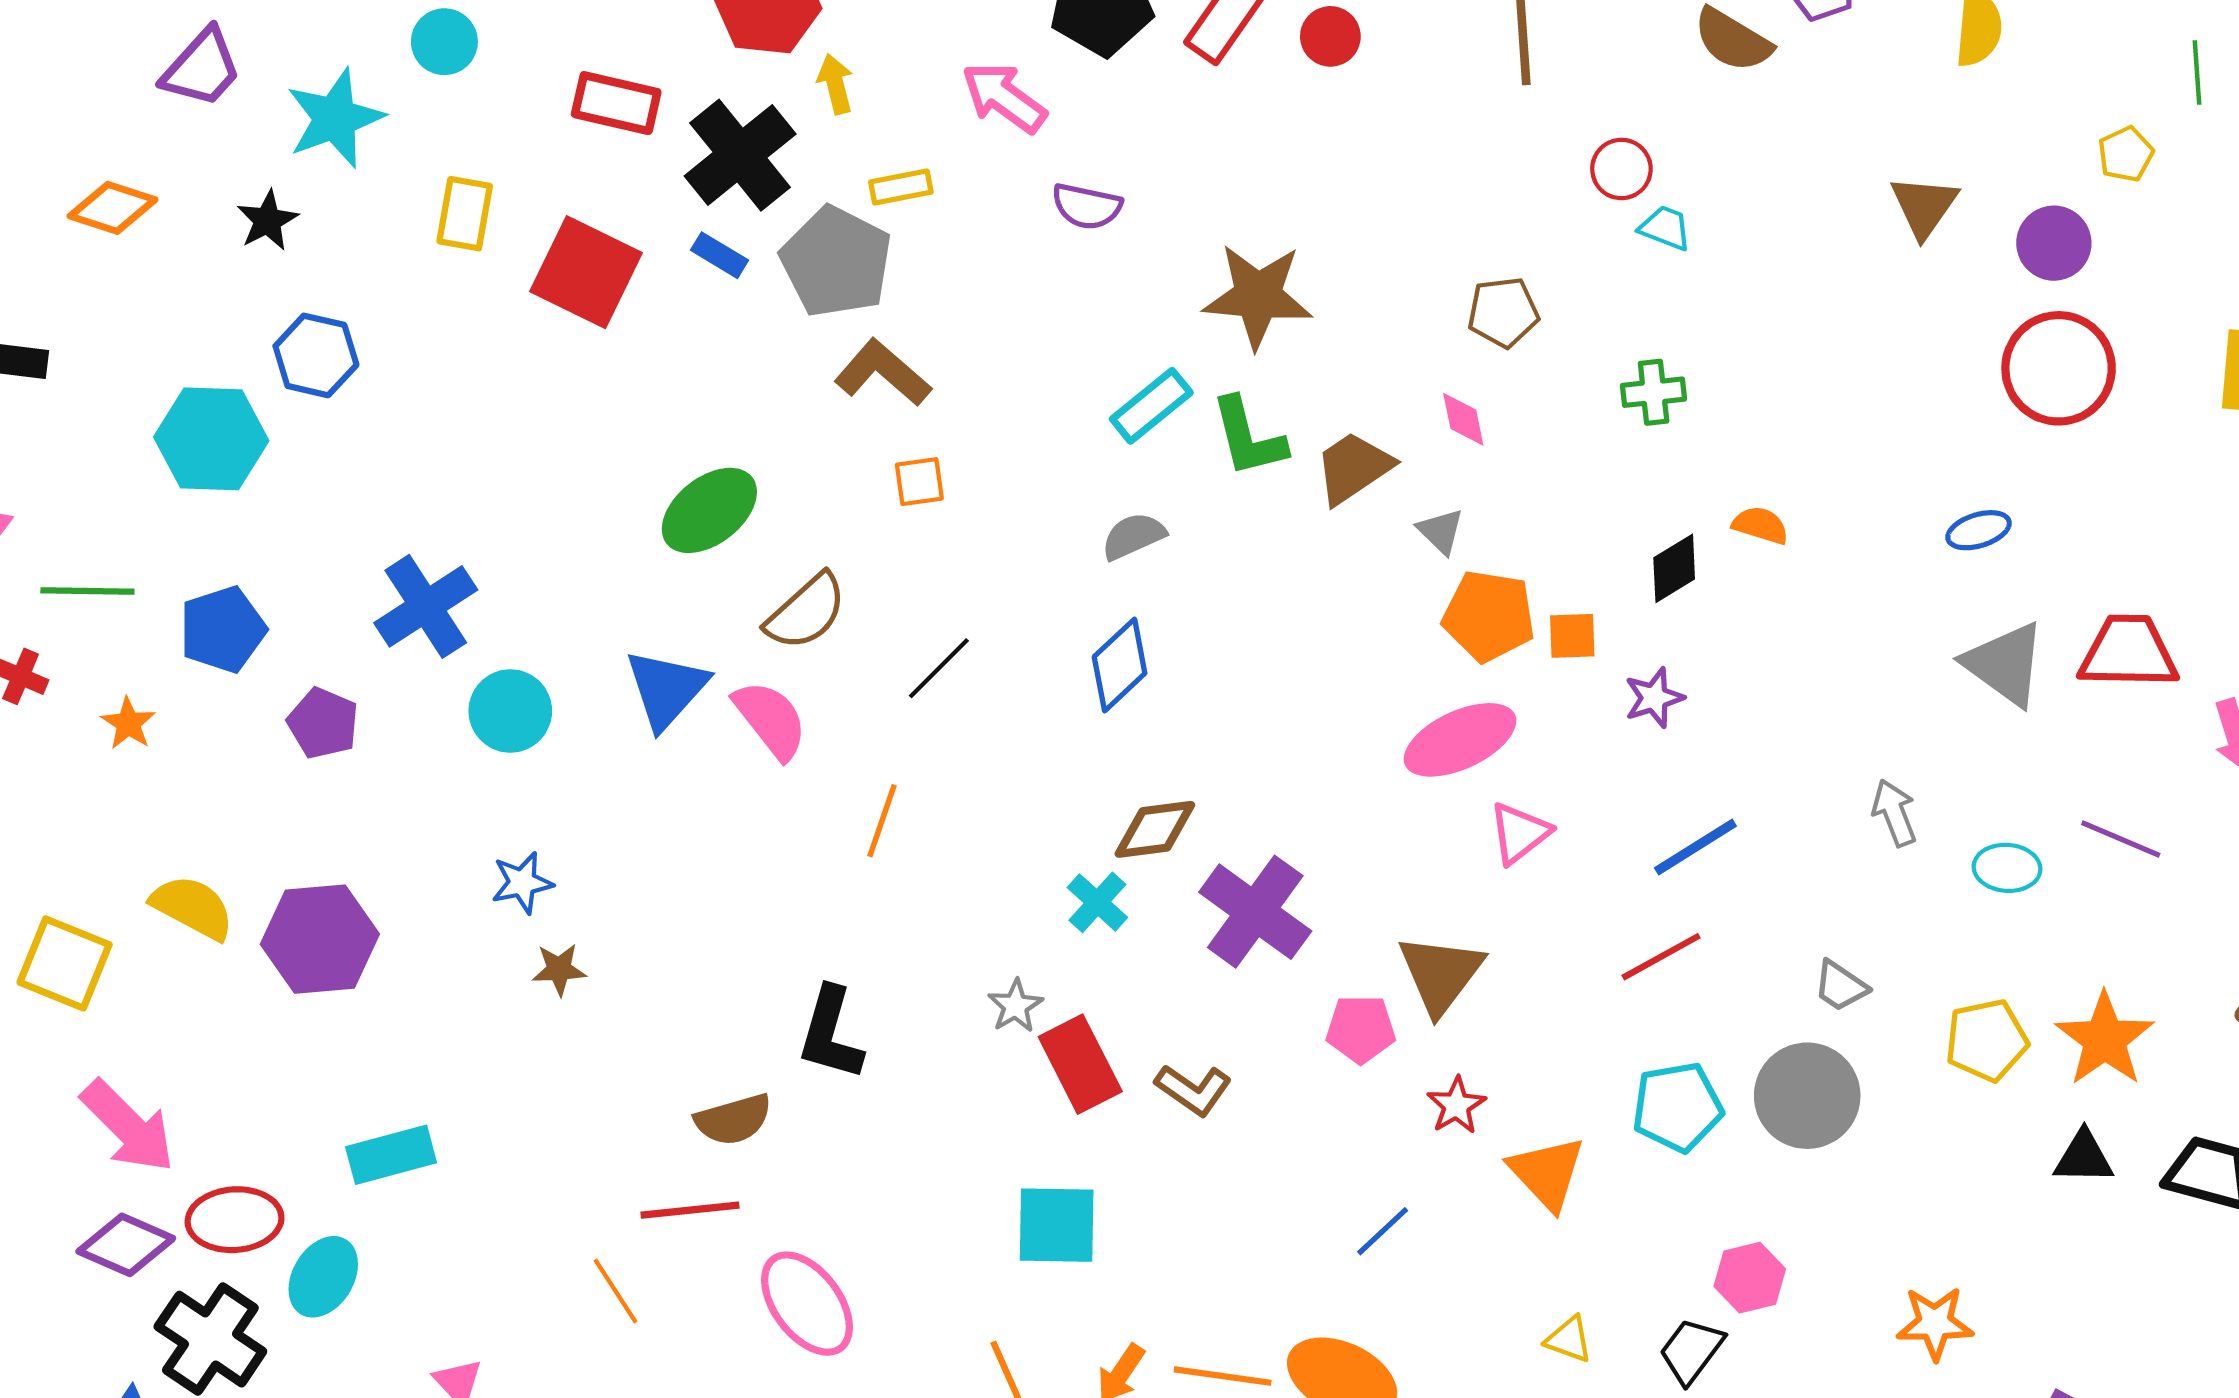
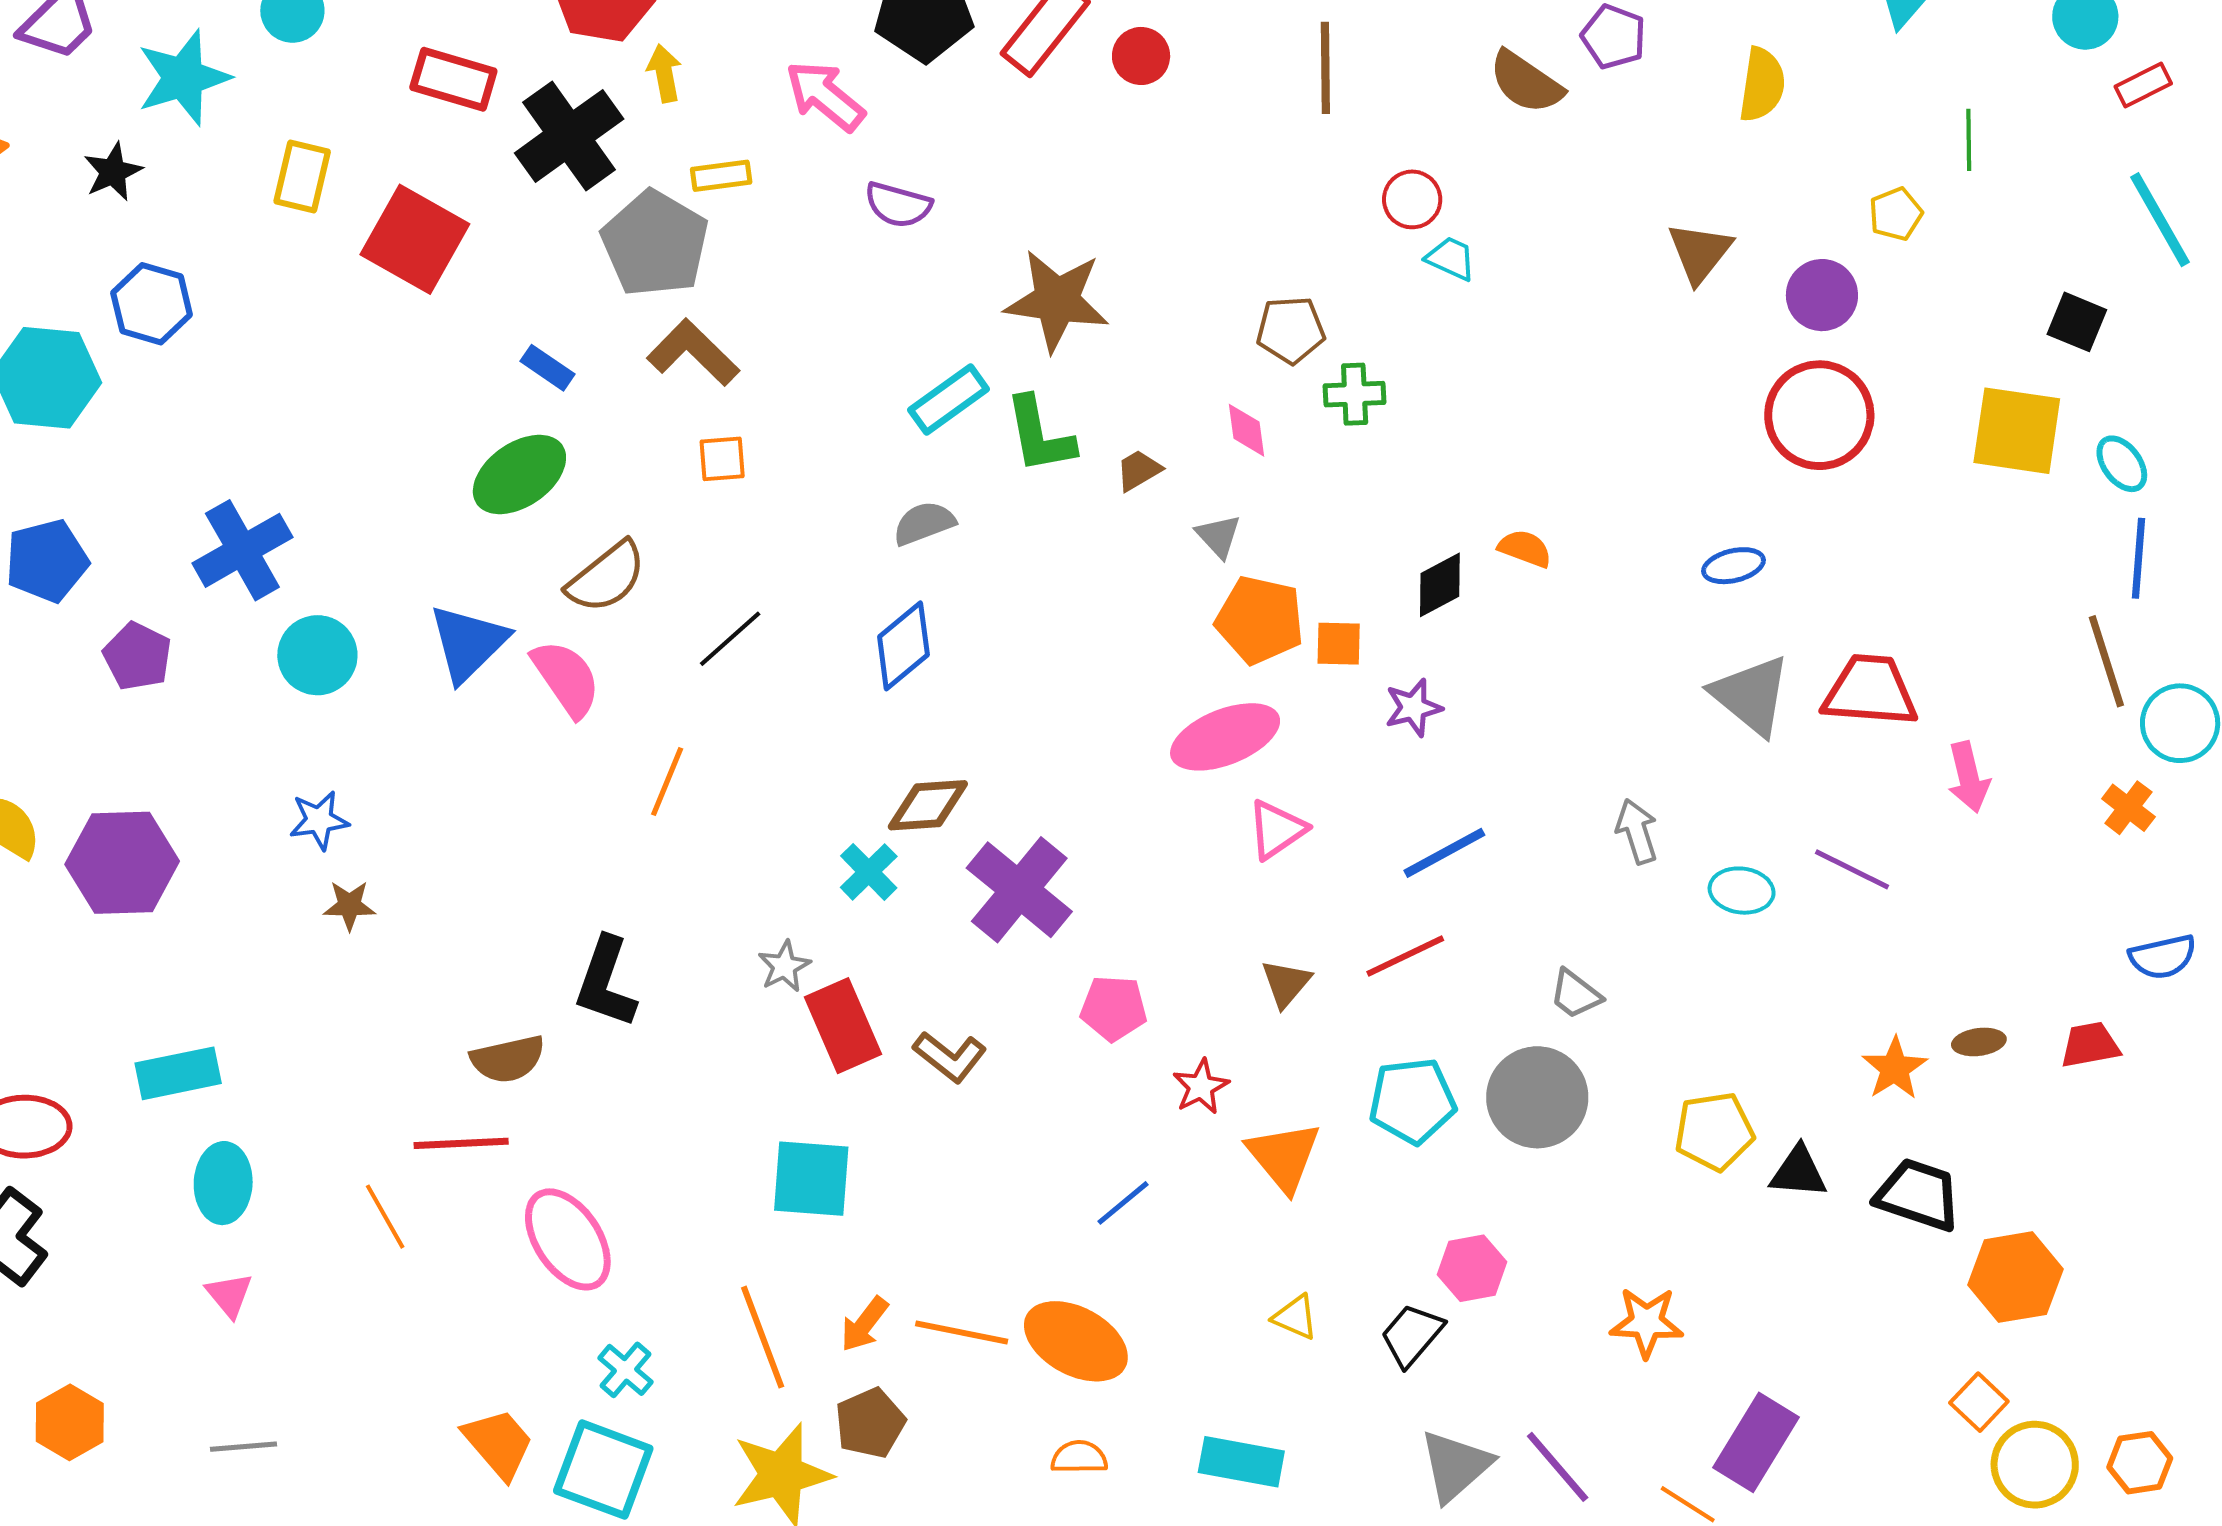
blue rectangle: (719, 255) -> (548, 368), moved
green cross: (1654, 392) -> (1355, 394), moved
brown trapezoid: (1353, 468) -> (1139, 470), size x0.6
brown triangle: (1441, 974) -> (1286, 983), moved, size x0.6
orange star: (2105, 1039) -> (1895, 1068), moved, size x0.7
yellow pentagon: (1987, 1040) -> (1714, 1131), moved
cyan ellipse: (323, 1277) -> (223, 1183), moved, turned -32

